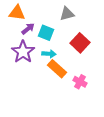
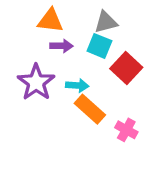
orange triangle: (17, 13) -> (50, 21), moved
purple arrow: (28, 29) -> (61, 46), moved, turned 40
cyan square: (46, 33) -> (99, 46), moved

